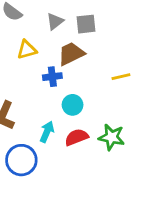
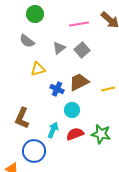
gray square: (86, 24) -> (82, 50), turned -35
brown trapezoid: (71, 54) -> (79, 82), moved
blue cross: (52, 77) -> (57, 89), turned 32

